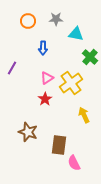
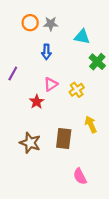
gray star: (56, 19) -> (51, 24), moved
yellow cross: (71, 83) -> (77, 90), size x0.6
red star: (45, 99) -> (37, 102), moved
brown rectangle: (59, 145) -> (64, 138), moved

